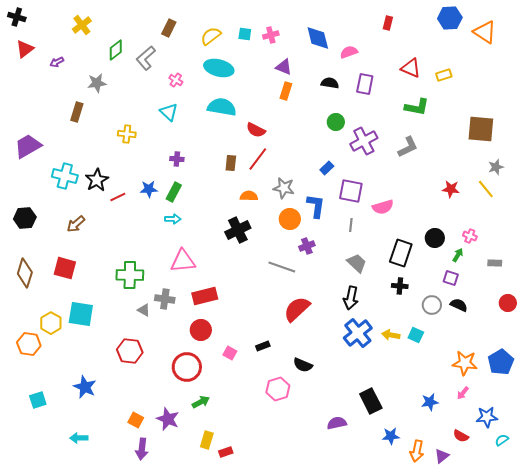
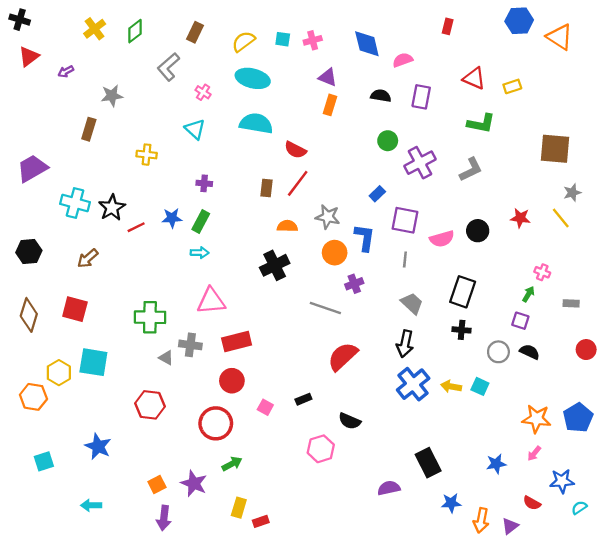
green diamond: (116, 50) -> (135, 31), moved
black circle: (435, 238) -> (478, 231), moved
orange square: (136, 420) -> (157, 485), turned 35

